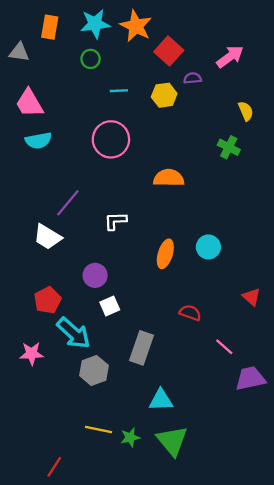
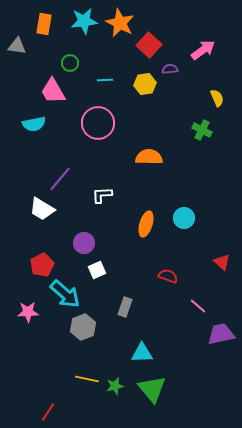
green circle: (91, 59) -> (70, 63), moved
pink trapezoid: (29, 103) -> (53, 91), moved
gray rectangle: (142, 348) -> (125, 307), size x0.7

